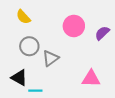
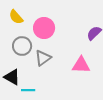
pink circle: (74, 26) -> (44, 28), moved
pink triangle: (91, 79) -> (81, 65), moved

